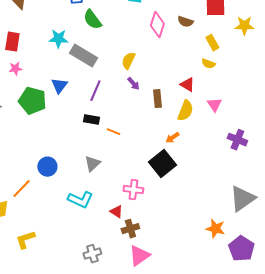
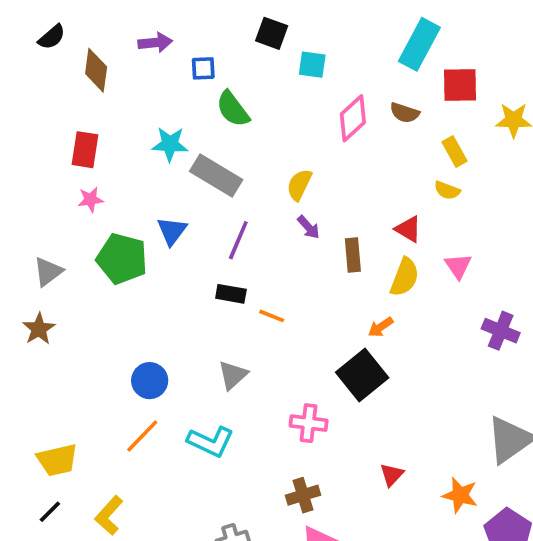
pink diamond: (157, 25) -> (353, 118), turned 30
orange line: (21, 189) -> (142, 436), moved
red triangle: (116, 212) -> (392, 475), moved, turned 40
yellow L-shape: (25, 240) -> (109, 515), turned -30

